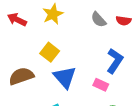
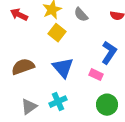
gray semicircle: (99, 20) -> (81, 15), moved
yellow square: (50, 52) -> (57, 33), moved

